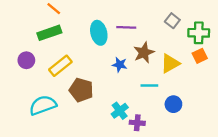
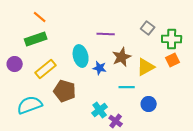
cyan ellipse: (99, 33) -> (81, 56), moved
purple cross: (137, 123) -> (116, 121), turned 32

